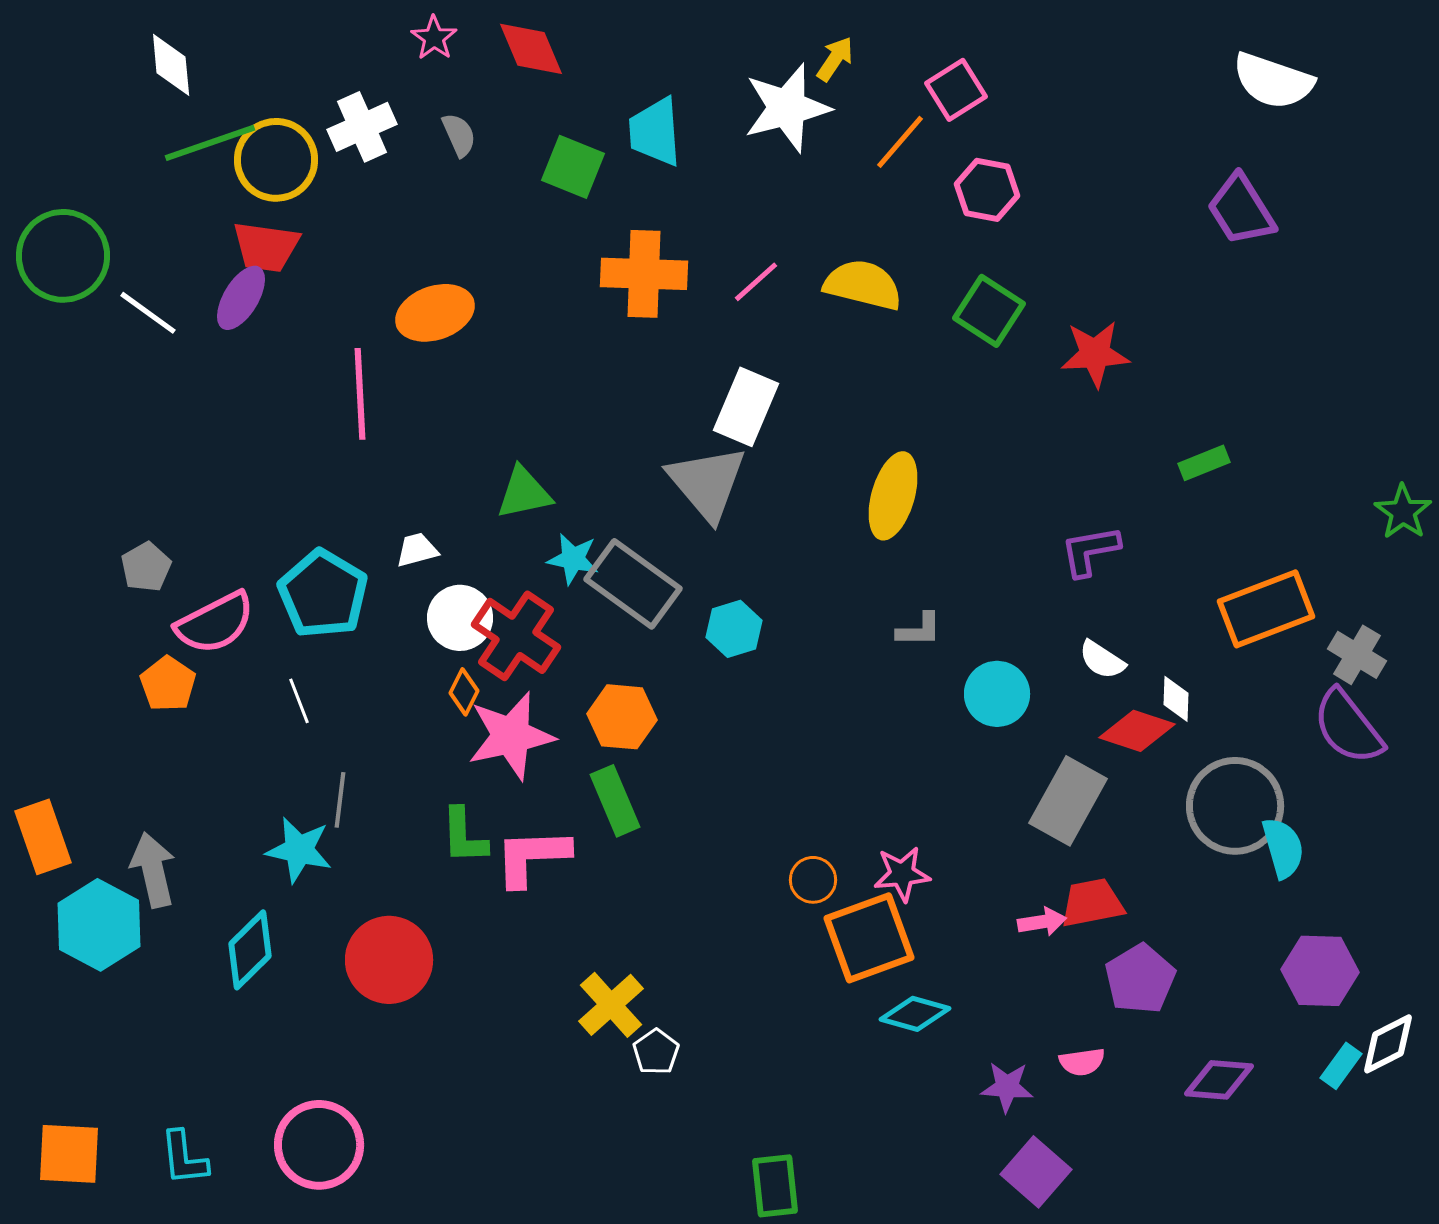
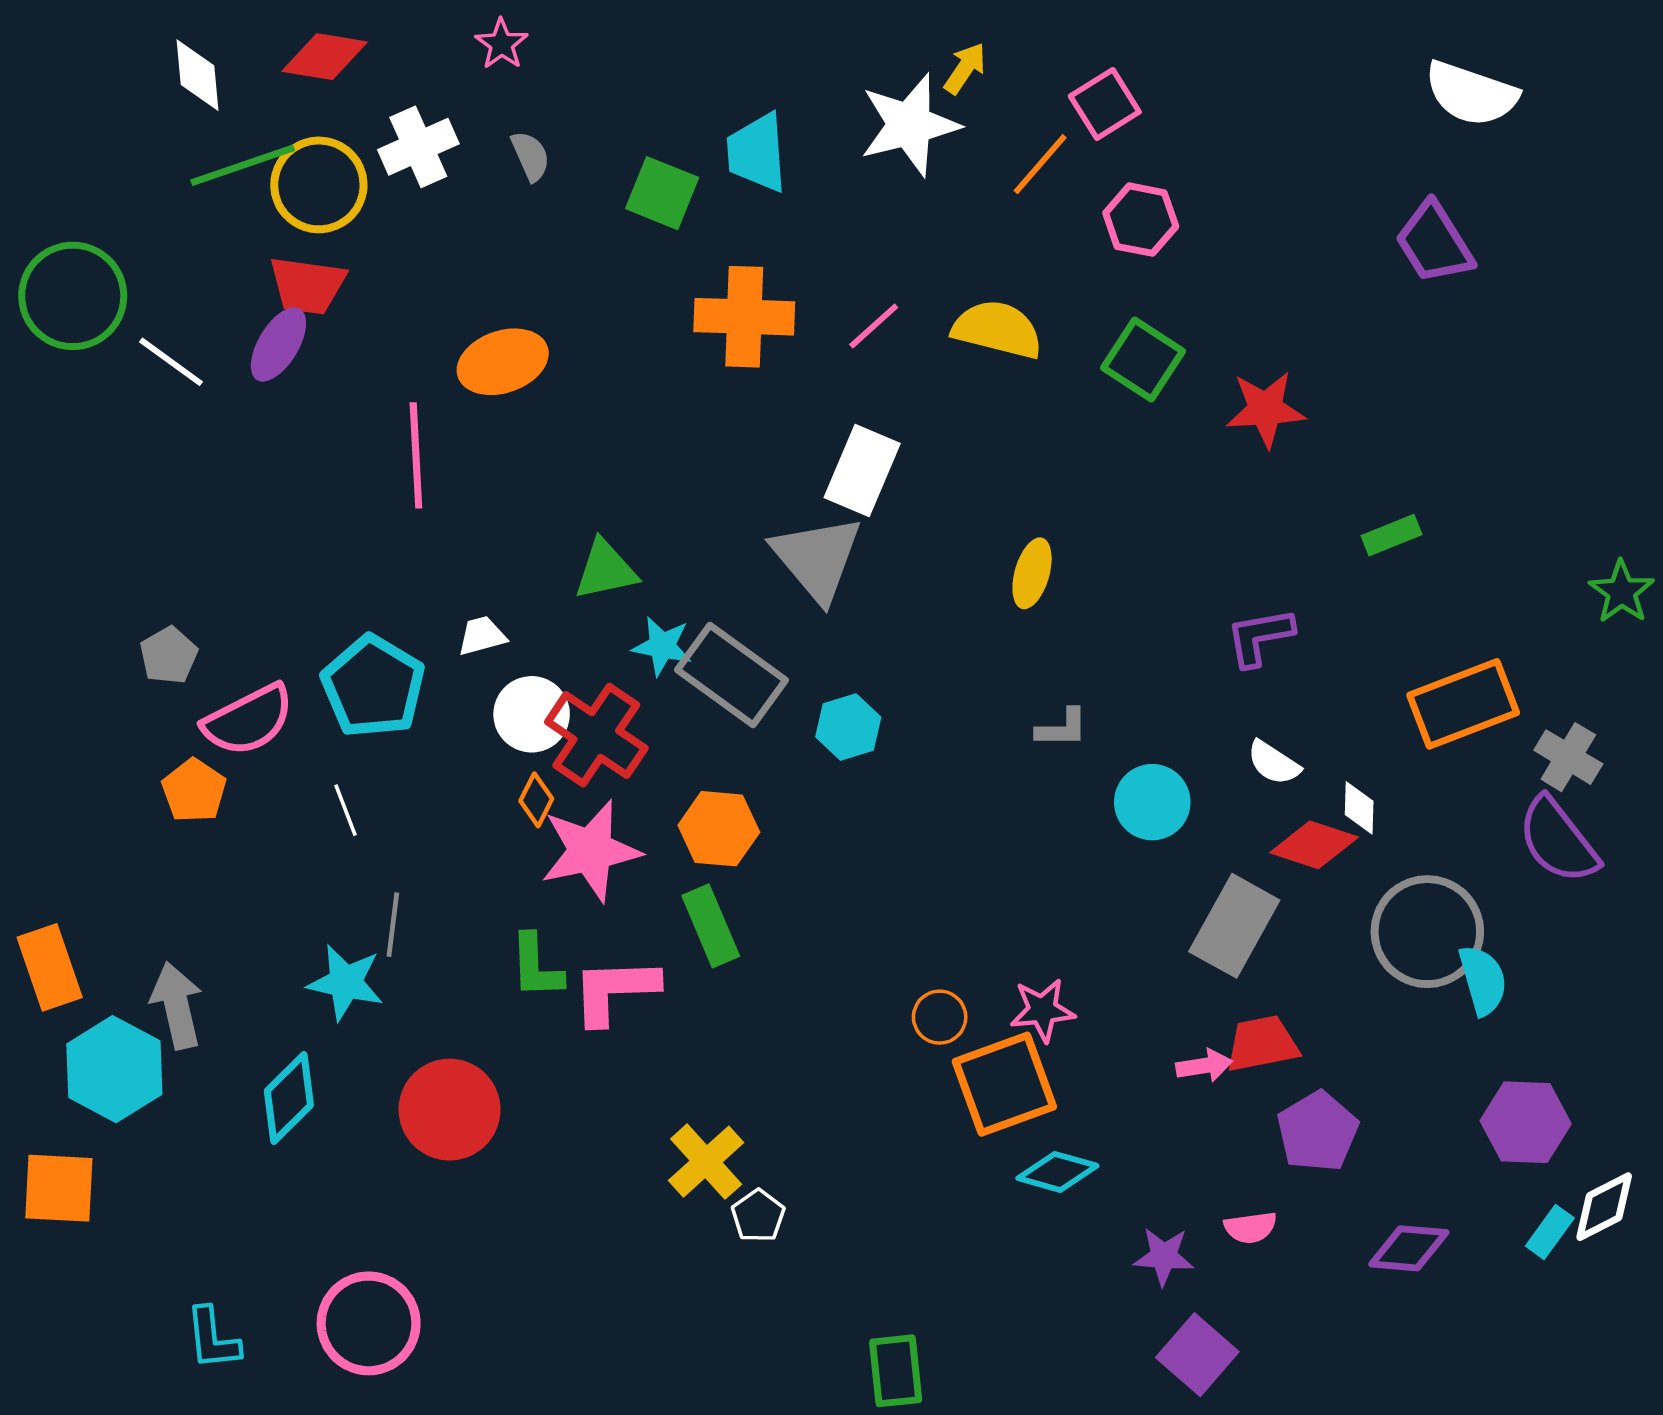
red diamond: (531, 49) -> (325, 57), moved, turned -58
yellow ellipse: (893, 496) -> (1032, 573), size x0.7
orange square: (69, 1154) -> (59, 1188), moved

